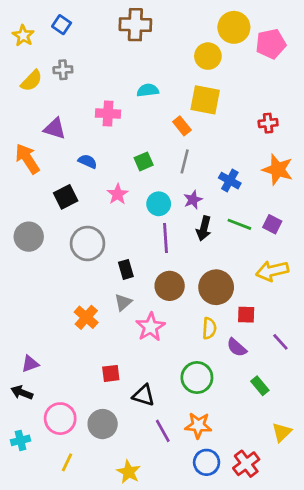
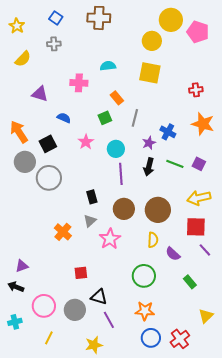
blue square: (62, 25) -> (56, 18), moved
pink pentagon: (271, 44) -> (198, 32), turned 30
gray cross: (63, 70) -> (54, 44), moved
orange rectangle: (182, 126) -> (117, 98), moved
orange arrow: (27, 159) -> (19, 132), moved
purple star: (193, 200) -> (149, 143), moved
gray circle: (29, 237) -> (25, 162), moved
gray circle: (88, 243) -> (49, 178), moved
red square: (246, 315) -> (196, 227), moved, size x1.5
black triangle: (144, 395) -> (99, 297), moved
purple line: (163, 431) -> (109, 320), moved
yellow star: (129, 472) -> (94, 345), turned 30

